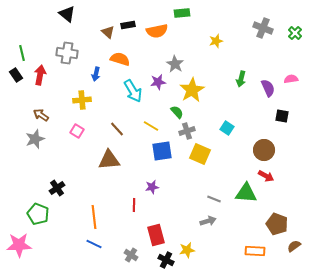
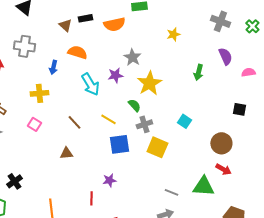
purple semicircle: (268, 88) -> (225, 56), moved
brown triangle: (109, 160) -> (66, 153), size x0.6

